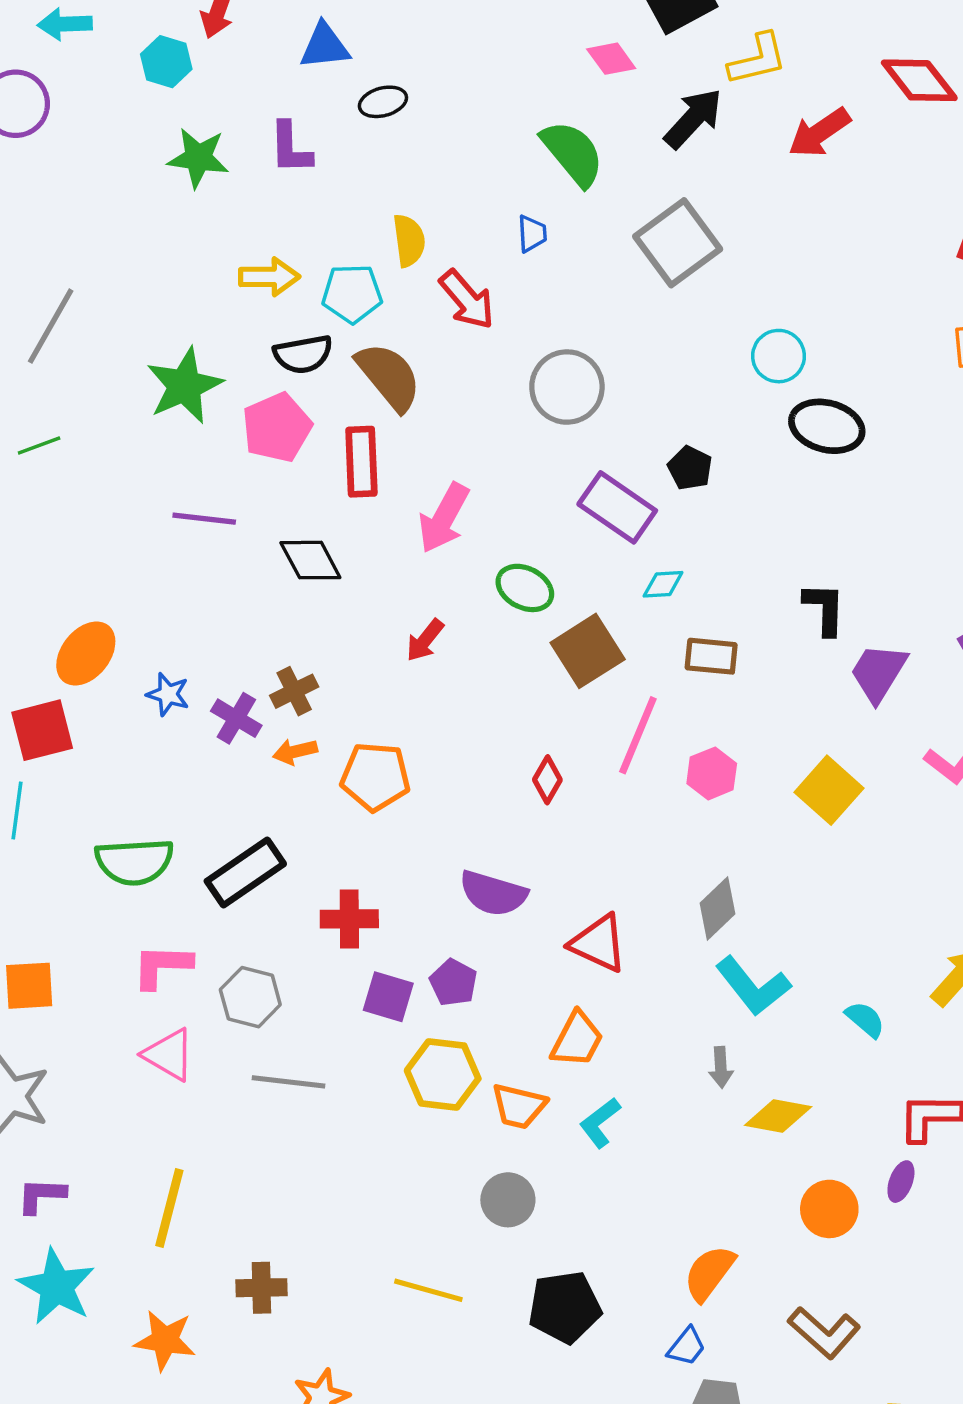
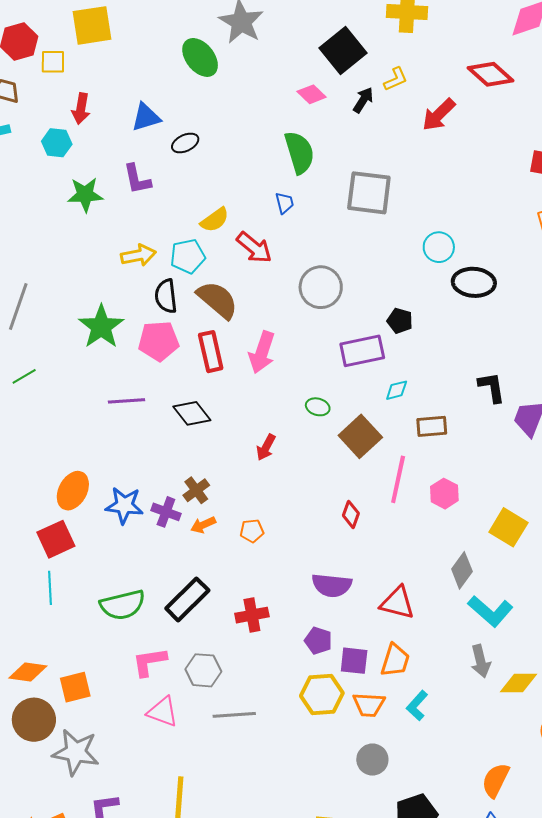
yellow L-shape: (758, 59) -> (396, 79), size x0.7
black arrow: (693, 118) -> (363, 100), moved, size x0.7
green semicircle: (573, 153) -> (299, 152), turned 33
yellow semicircle: (409, 241) -> (215, 220), turned 72
gray square: (678, 243) -> (369, 193), turned -36
black semicircle: (303, 354) -> (166, 296), turned 104
pink pentagon: (277, 428) -> (159, 341), turned 30
purple rectangle: (617, 507) -> (362, 351), turned -36
pink arrow: (444, 518) -> (262, 352), moved
green ellipse: (525, 588) -> (318, 407), size x0.7
blue star: (168, 694) -> (124, 505), size x1.5
orange pentagon: (375, 777) -> (252, 531), size x0.6
yellow square: (829, 790) -> (508, 527), moved
purple square: (388, 997) -> (354, 661), moved
gray arrow: (721, 1067) -> (481, 661), size x1.4

